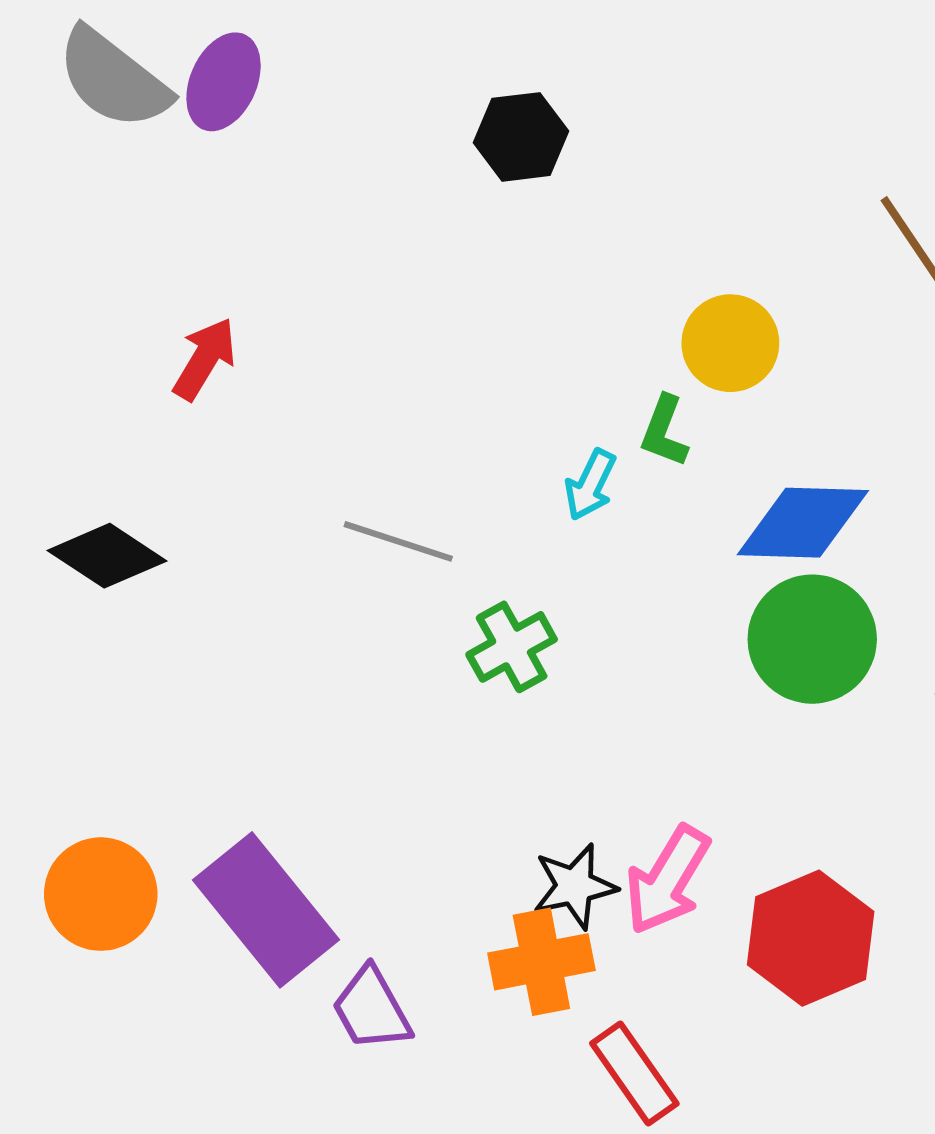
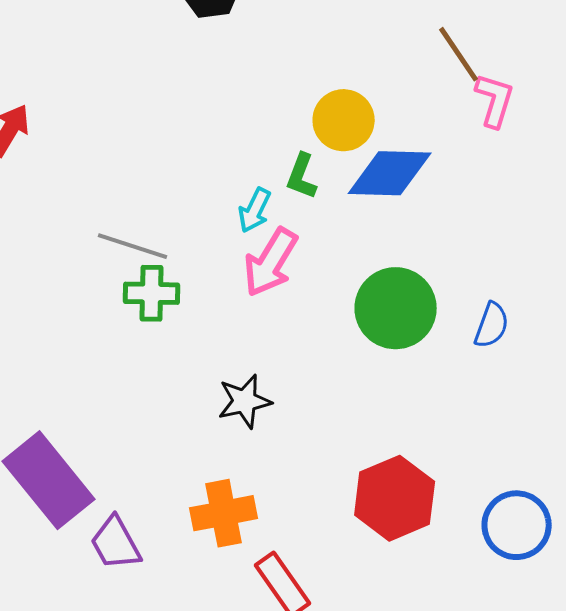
blue diamond: (803, 523) -> (390, 173), moved
green cross: (512, 647) -> (152, 293), moved, turned 30
pink arrow: (667, 880) -> (271, 262), moved
black star: (575, 886) -> (245, 401), moved

